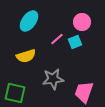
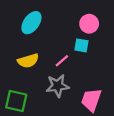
pink line: (57, 39) -> (62, 61), moved
cyan square: (75, 42) -> (81, 45), turned 32

